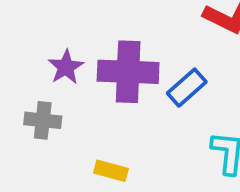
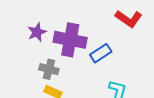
gray cross: (43, 120) -> (49, 69), moved

